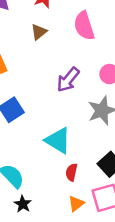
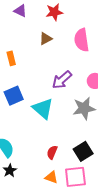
cyan triangle: (58, 141) -> (43, 109), moved
orange triangle: (76, 204) -> (51, 177), turned 48

